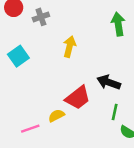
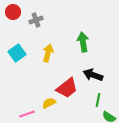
green arrow: (118, 24) -> (83, 42), moved
yellow arrow: (69, 47) -> (48, 53), moved

